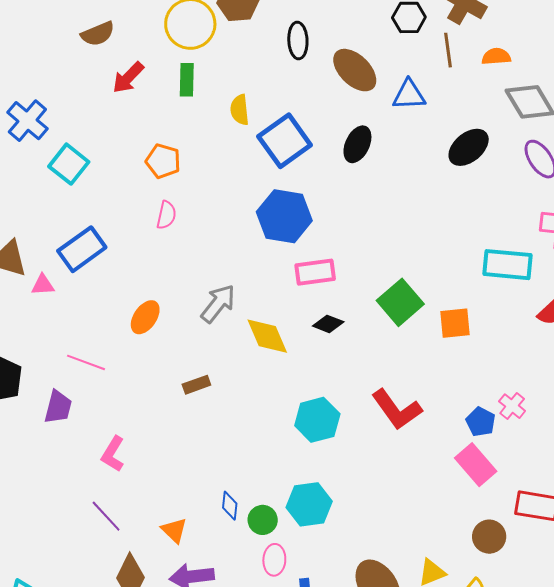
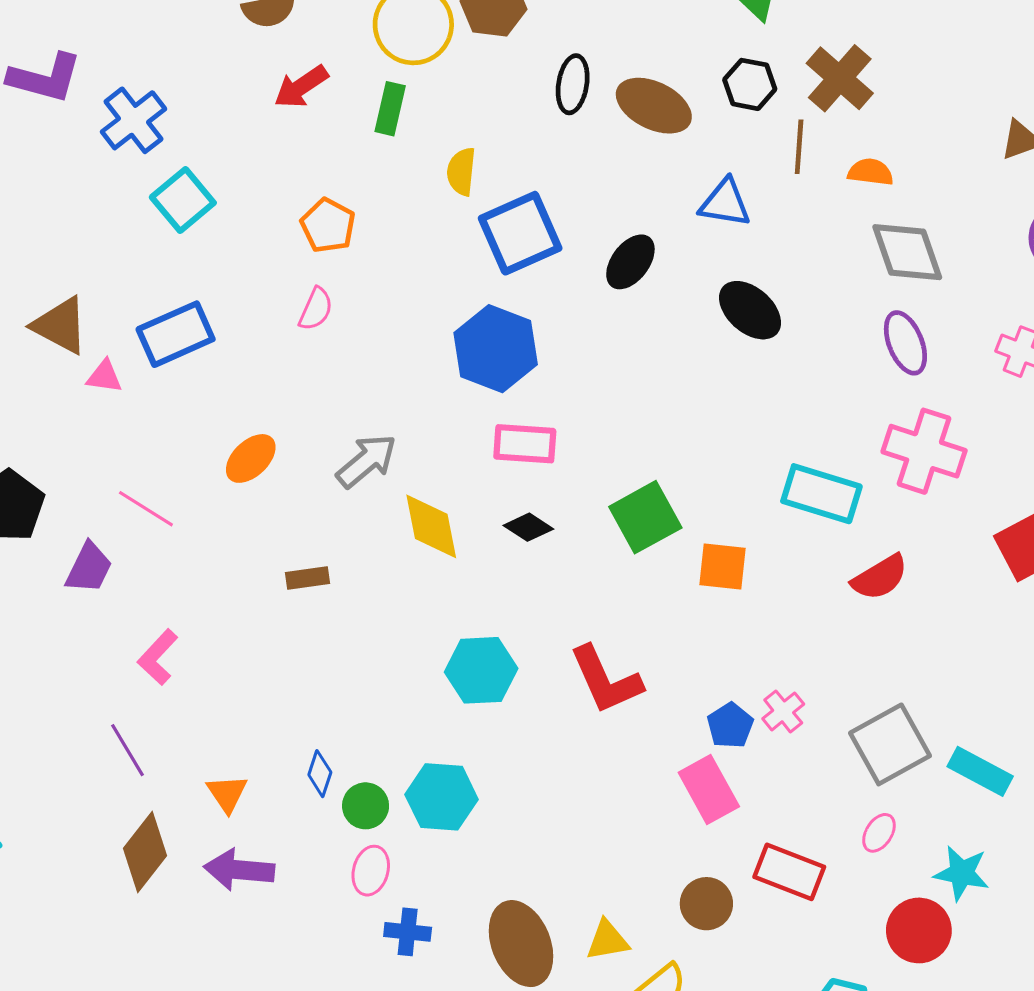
brown ellipse: (355, 70) -> (654, 106), moved, turned -30
black ellipse: (469, 147) -> (750, 310), moved, turned 69

